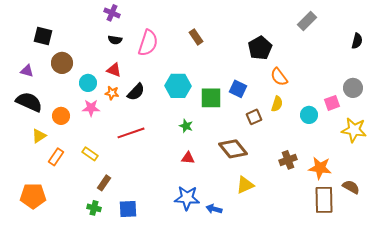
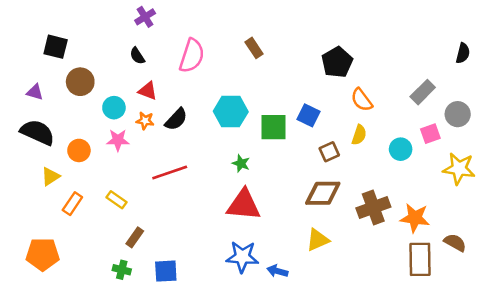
purple cross: (112, 13) -> (145, 17), turned 35
gray rectangle: (307, 21) -> (423, 92), moved
black semicircle: (115, 40) -> (137, 56), moved, turned 48
brown diamond: (233, 149) -> (323, 193), moved, turned -52
red triangle: (188, 158) -> (244, 205), size x2.0
brown cross: (288, 160) -> (373, 208), size x1.4

